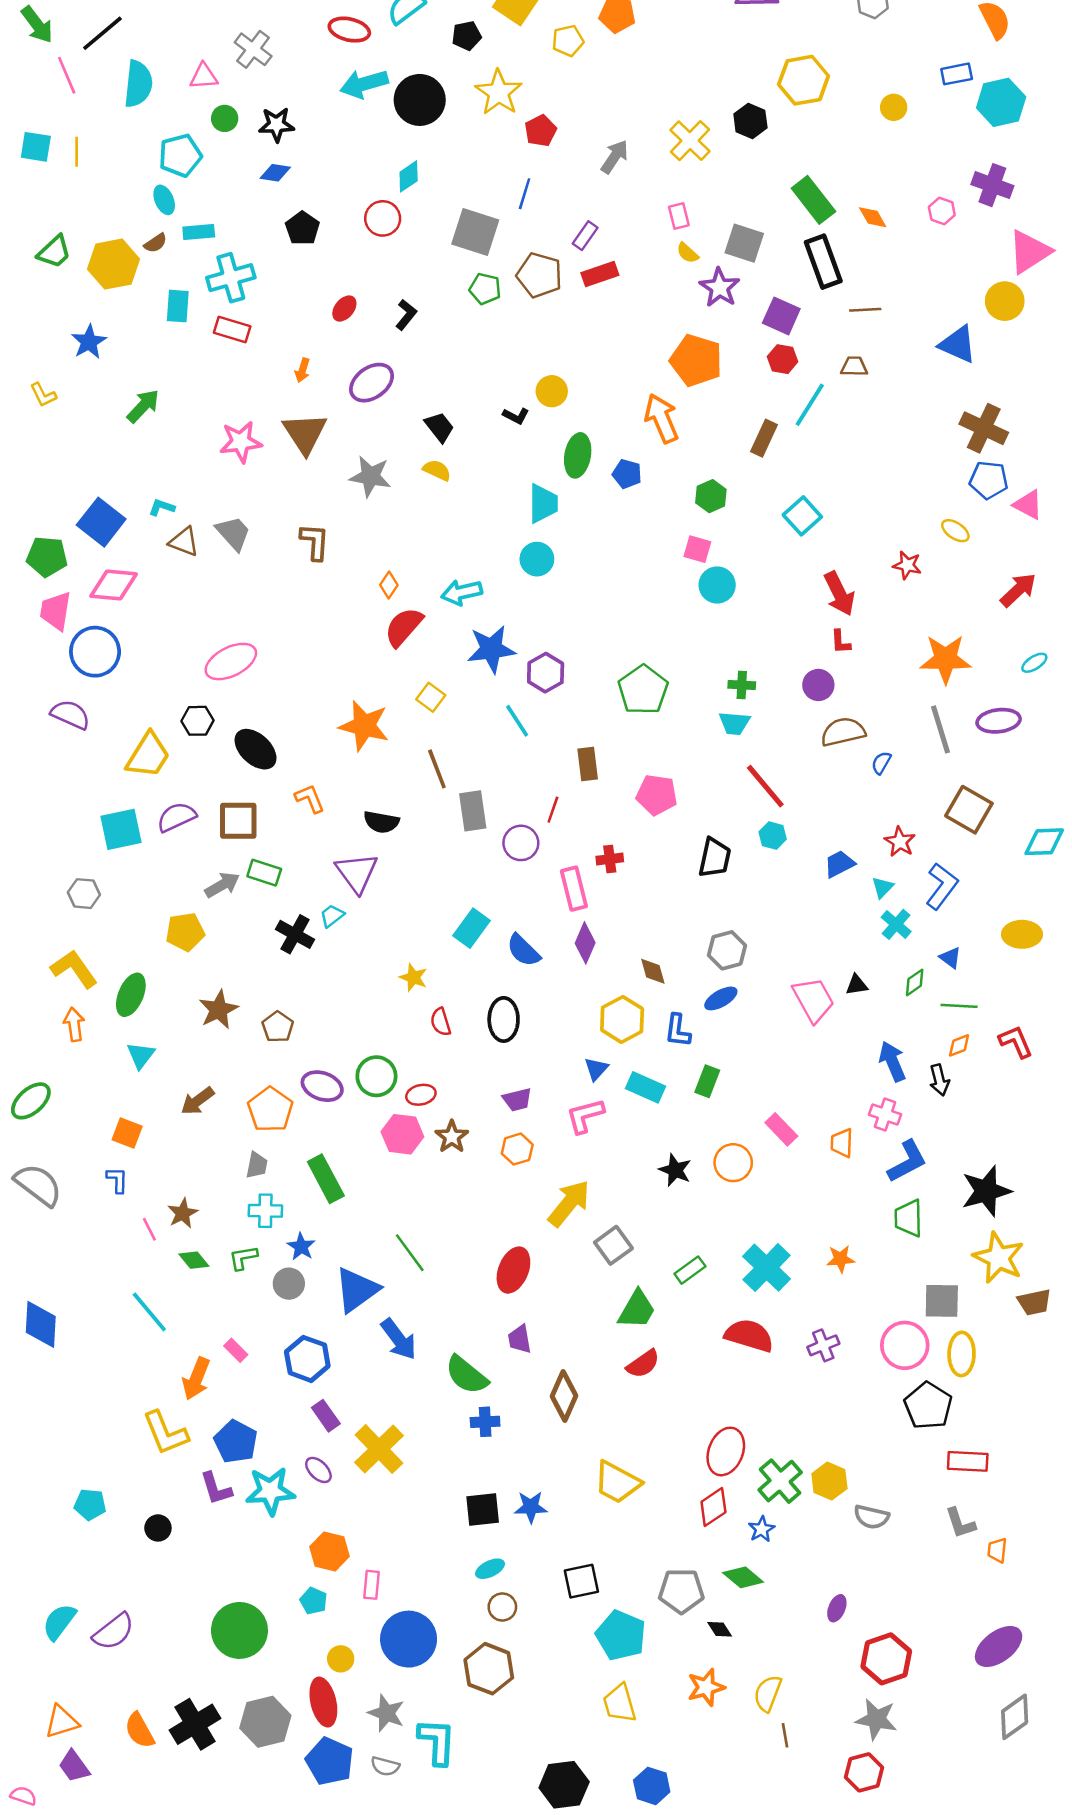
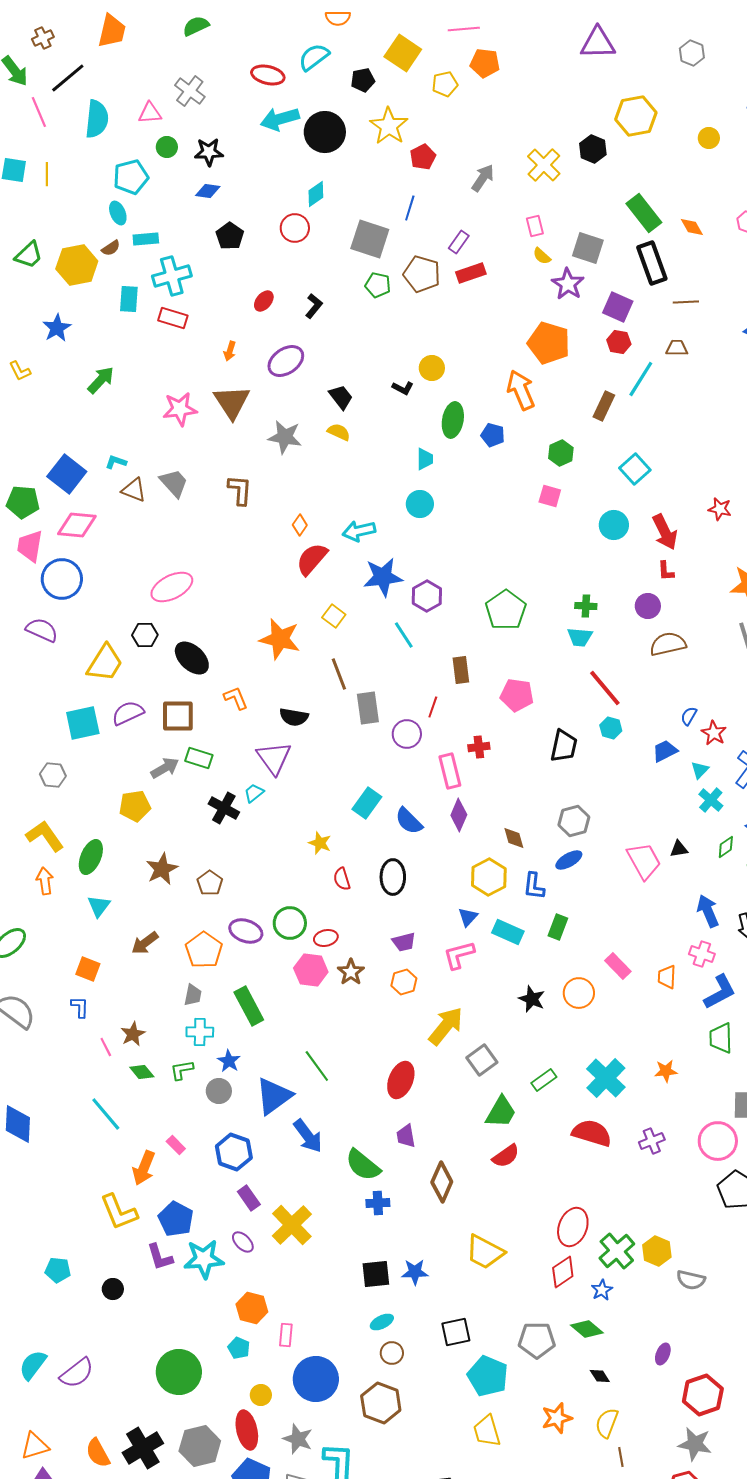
cyan trapezoid: (543, 504) -> (425, 459), size x0.7
cyan circle: (717, 585) -> (614, 525), moved
blue semicircle: (881, 763) -> (689, 716), moved
black diamond: (720, 1629) -> (600, 1376), moved

